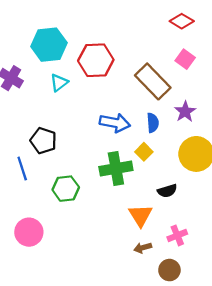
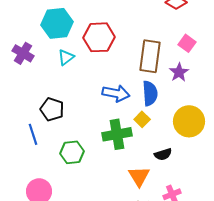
pink square: (185, 59) -> (187, 43), moved
brown rectangle: (153, 81) -> (150, 56), turned 52
purple star: (185, 112) -> (179, 72), moved
blue semicircle: (153, 123) -> (150, 93), size x1.4

